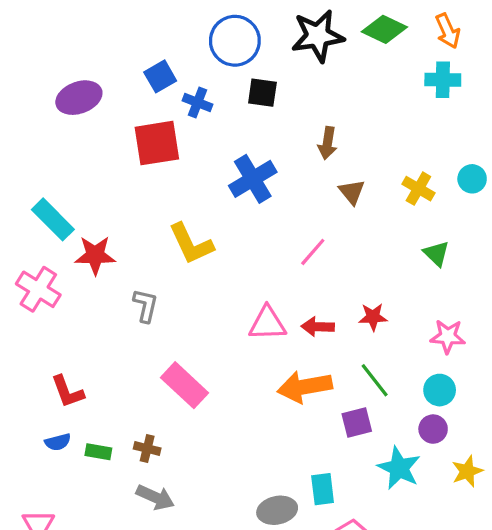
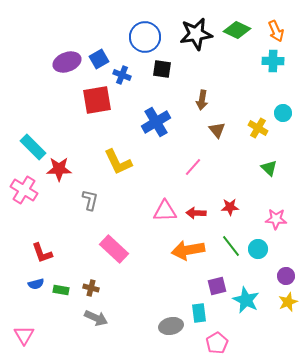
purple ellipse: (79, 98) -> (67, 62), moved
cyan circle: (472, 179) -> (283, 113), moved
cyan circle: (440, 390) -> (258, 249), moved
purple square: (357, 423) -> (217, 286), moved
purple circle: (433, 429) -> (286, 276), moved

